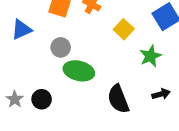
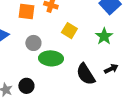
yellow square: (124, 29) -> (69, 31), moved
black arrow: (161, 94) -> (111, 69), moved

